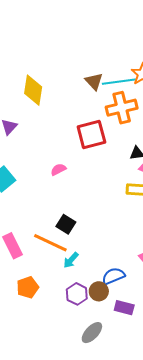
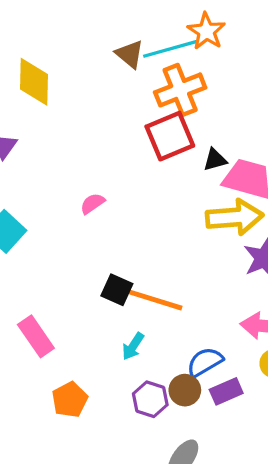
red square: (91, 134) -> (170, 136), moved
orange line: (50, 243) -> (155, 300), moved
purple rectangle: (124, 308) -> (226, 391), moved, turned -30

